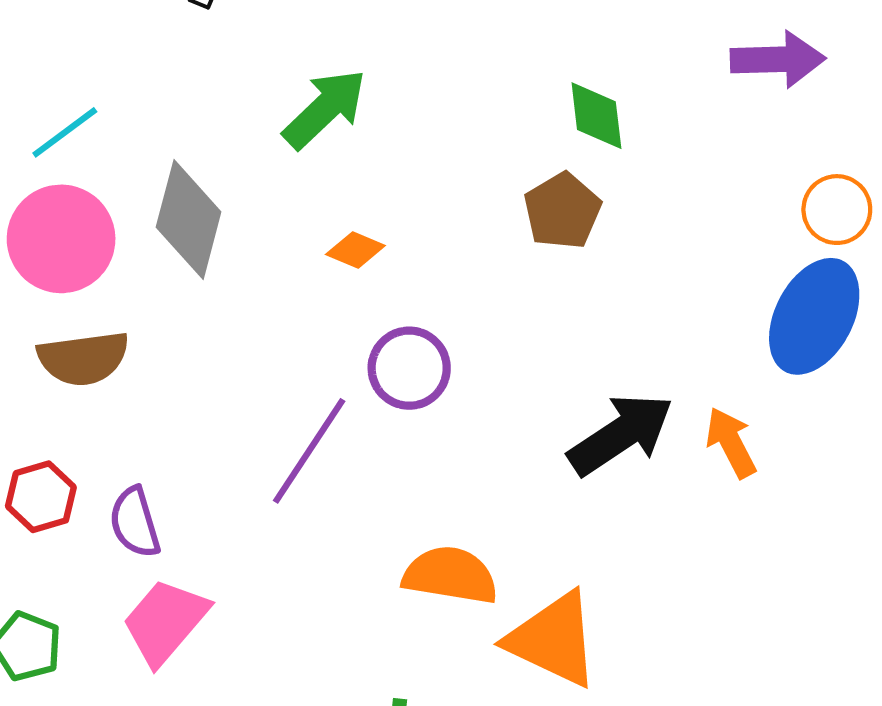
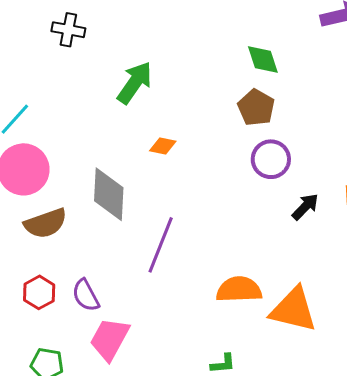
gray diamond: (189, 220) -> (109, 194), moved
purple circle: (409, 368) -> (271, 159), moved
black arrow: (621, 434) -> (305, 207), size x0.6

